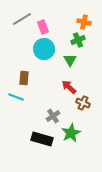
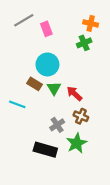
cyan circle: (44, 49) -> (47, 64), moved
green triangle: (70, 60) -> (54, 88), moved
brown rectangle: (24, 78) -> (35, 84), moved, turned -64
brown cross: (83, 103) -> (81, 116), moved

